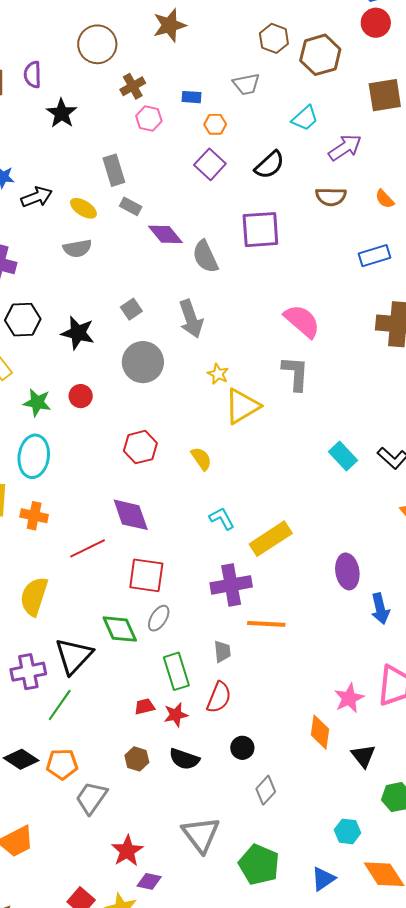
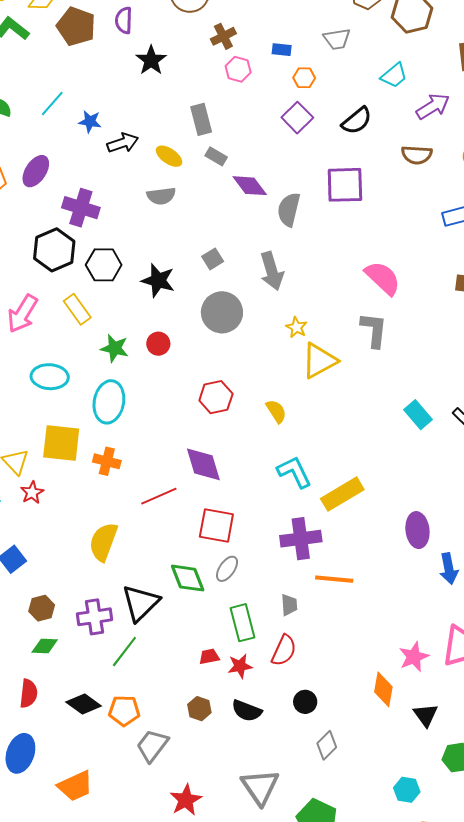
gray semicircle: (205, 257) -> (289, 210), turned 36
cyan L-shape: (222, 519) -> (294, 472), size x1.4

